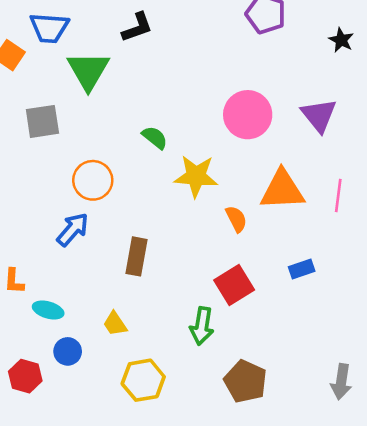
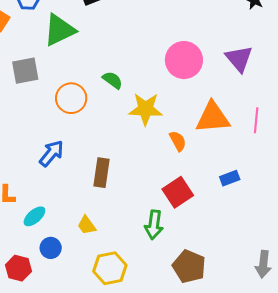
green triangle: (88, 71) -> (59, 30), turned 36
orange circle: (93, 180) -> (71, 98), moved
cyan ellipse: (48, 310) -> (34, 216), turned -55

